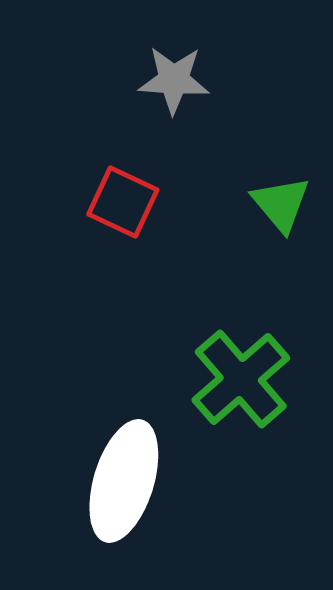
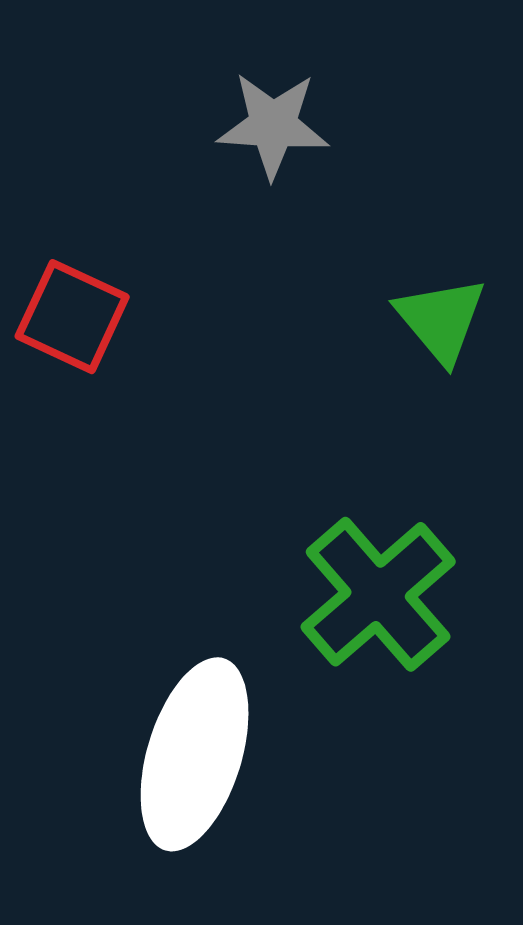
red square: (123, 202) -> (72, 317), moved

